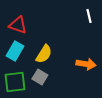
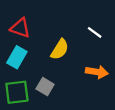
white line: (89, 16) -> (95, 32), moved, turned -40
yellow semicircle: (44, 54) -> (60, 49), moved

